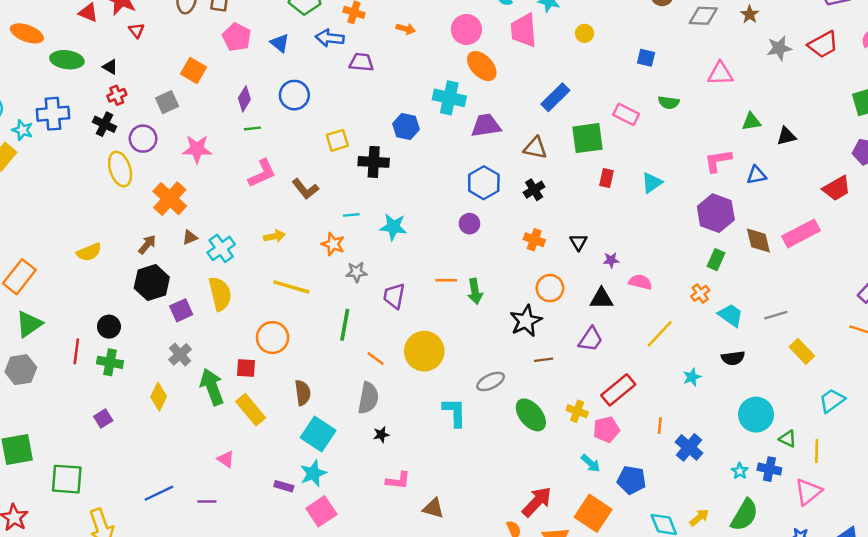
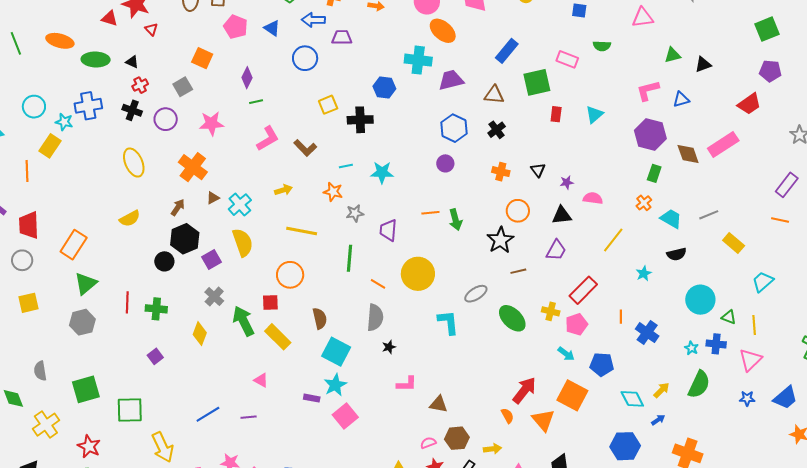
blue circle: (294, 95) -> (305, 58), moved
yellow ellipse: (120, 169) -> (134, 163), moved
black circle: (109, 327) -> (164, 261), moved

